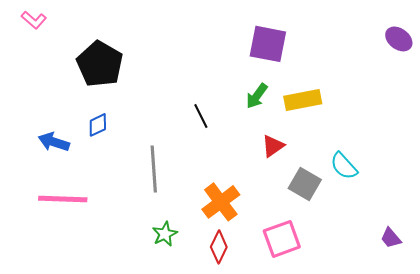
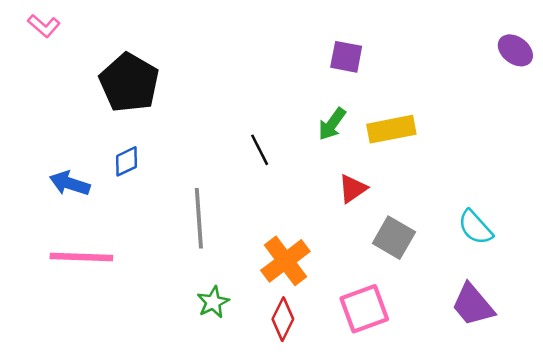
purple square: (268, 44) -> (346, 57), size x0.7
cyan semicircle: (344, 166) -> (475, 227), moved
purple trapezoid: (391, 238) -> (473, 305), moved, size x1.6

